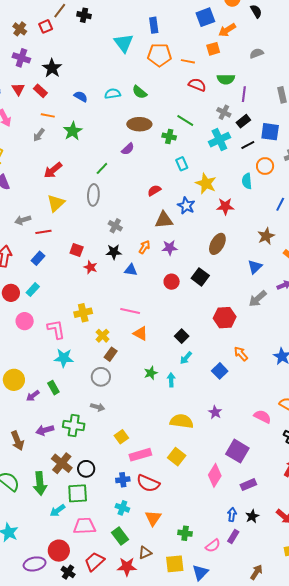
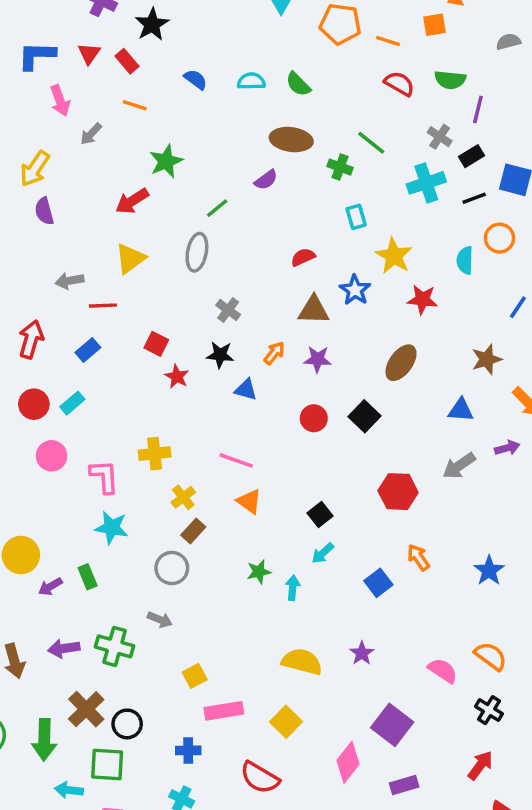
green star: (73, 131) -> (166, 161), moved
gray arrow: (39, 135) -> (91, 134), moved
blue triangle: (255, 267) -> (461, 410), turned 42
red semicircle: (148, 483) -> (260, 778), moved
cyan arrow: (58, 511) -> (69, 790), turned 35

